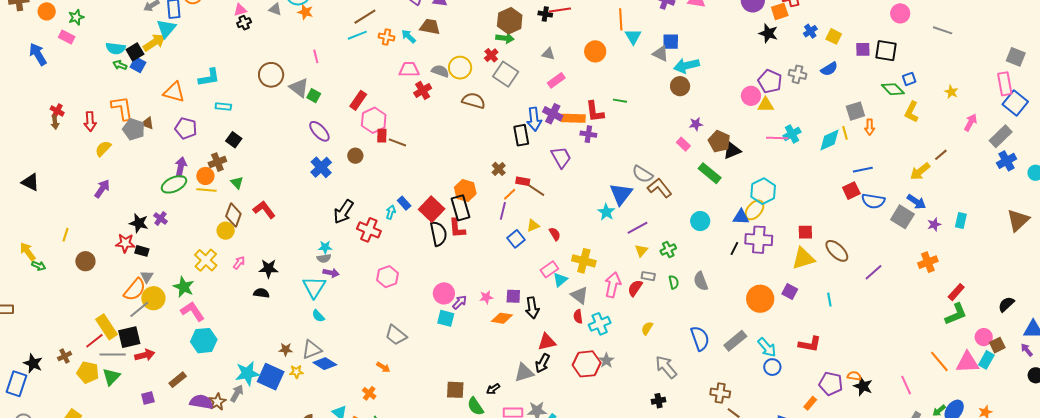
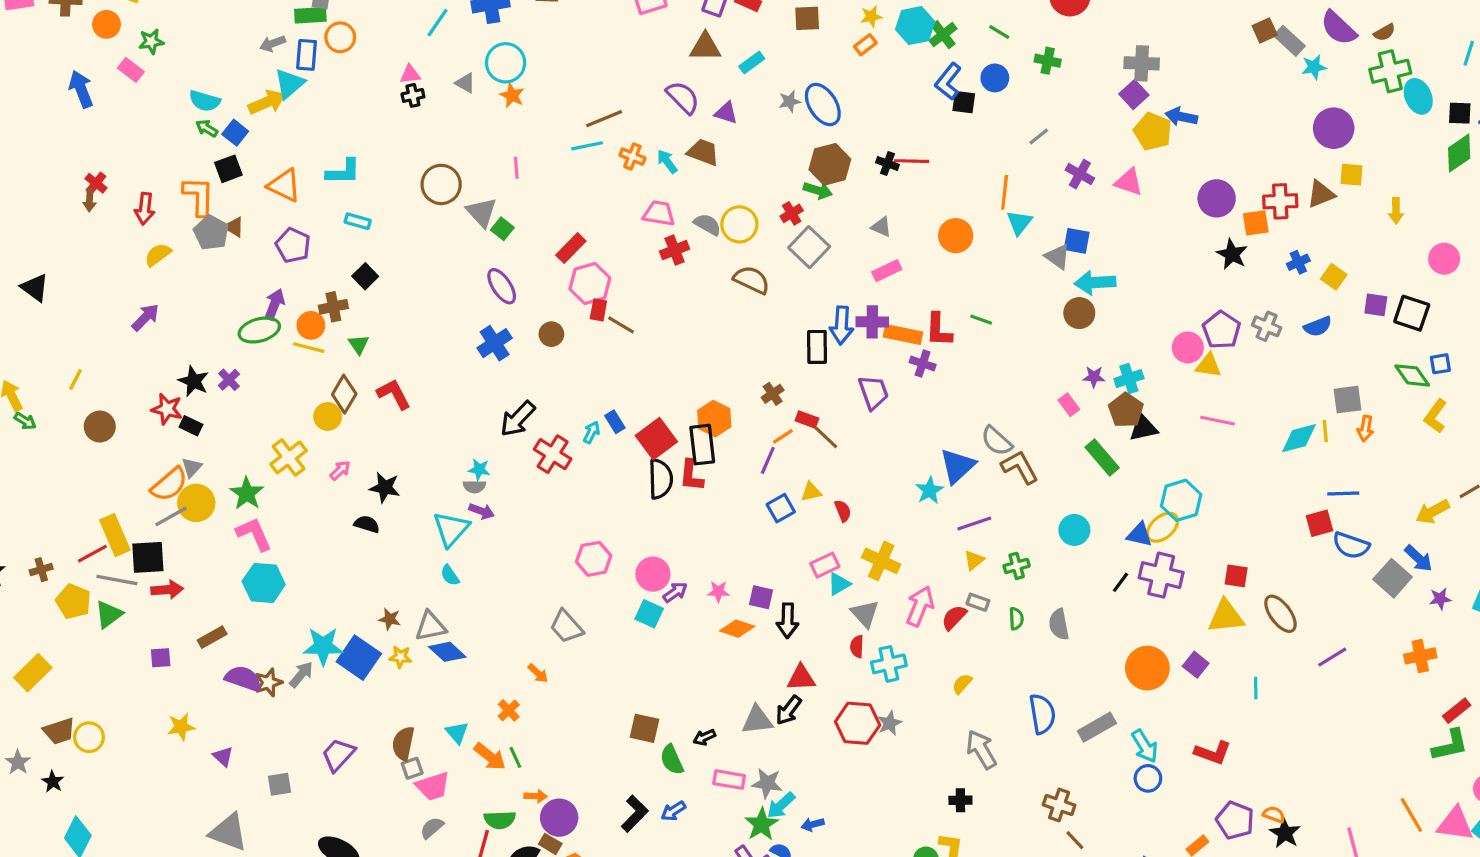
black square: (135, 52) -> (228, 169), moved
purple cross: (553, 114) -> (872, 322), turned -36
cyan cross: (792, 134) -> (1129, 379), moved
pink hexagon: (387, 277) -> (594, 559), moved

